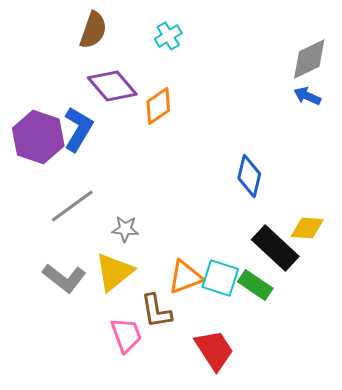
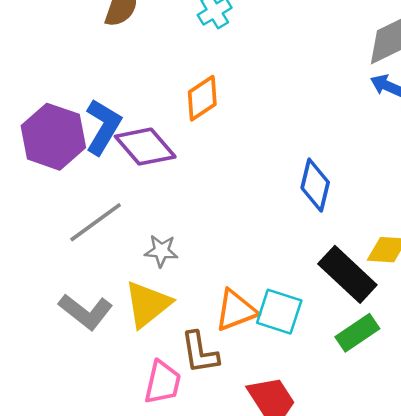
purple diamond: (112, 86) -> (145, 147), moved
green rectangle: (255, 285) -> (357, 333), moved, turned -68
pink trapezoid: (126, 335) -> (163, 382), turned 33

